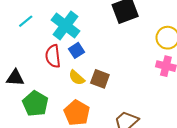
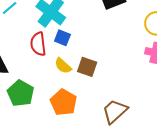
blue square: (76, 50) -> (62, 38), turned -35

